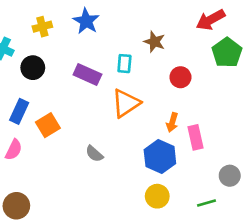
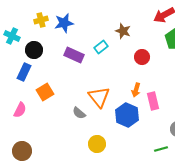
blue star: (86, 21) -> (64, 23), moved, turned 30
cyan rectangle: (124, 64) -> (101, 47), turned 48
orange triangle: (126, 103) -> (99, 97), moved, turned -35
blue rectangle: (19, 111) -> (24, 72), moved
yellow circle: (157, 196) -> (97, 144), moved

